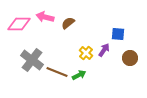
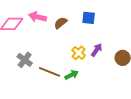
blue square: (118, 34) -> (89, 18), moved
gray cross: (32, 60) -> (25, 60), size x0.7

